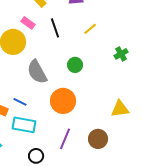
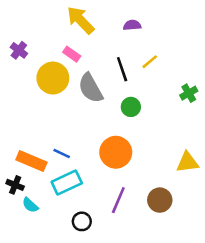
black line: (55, 28) -> (122, 69), moved
gray semicircle: (37, 72) -> (91, 88), moved
cyan rectangle: (24, 125) -> (67, 182), turned -35

